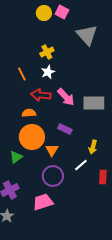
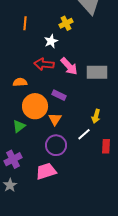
yellow cross: (47, 52) -> (66, 23), moved
orange line: (22, 74) -> (25, 23), moved, turned 32
orange semicircle: (29, 113) -> (20, 82), moved
purple rectangle: (65, 129) -> (59, 95), moved

